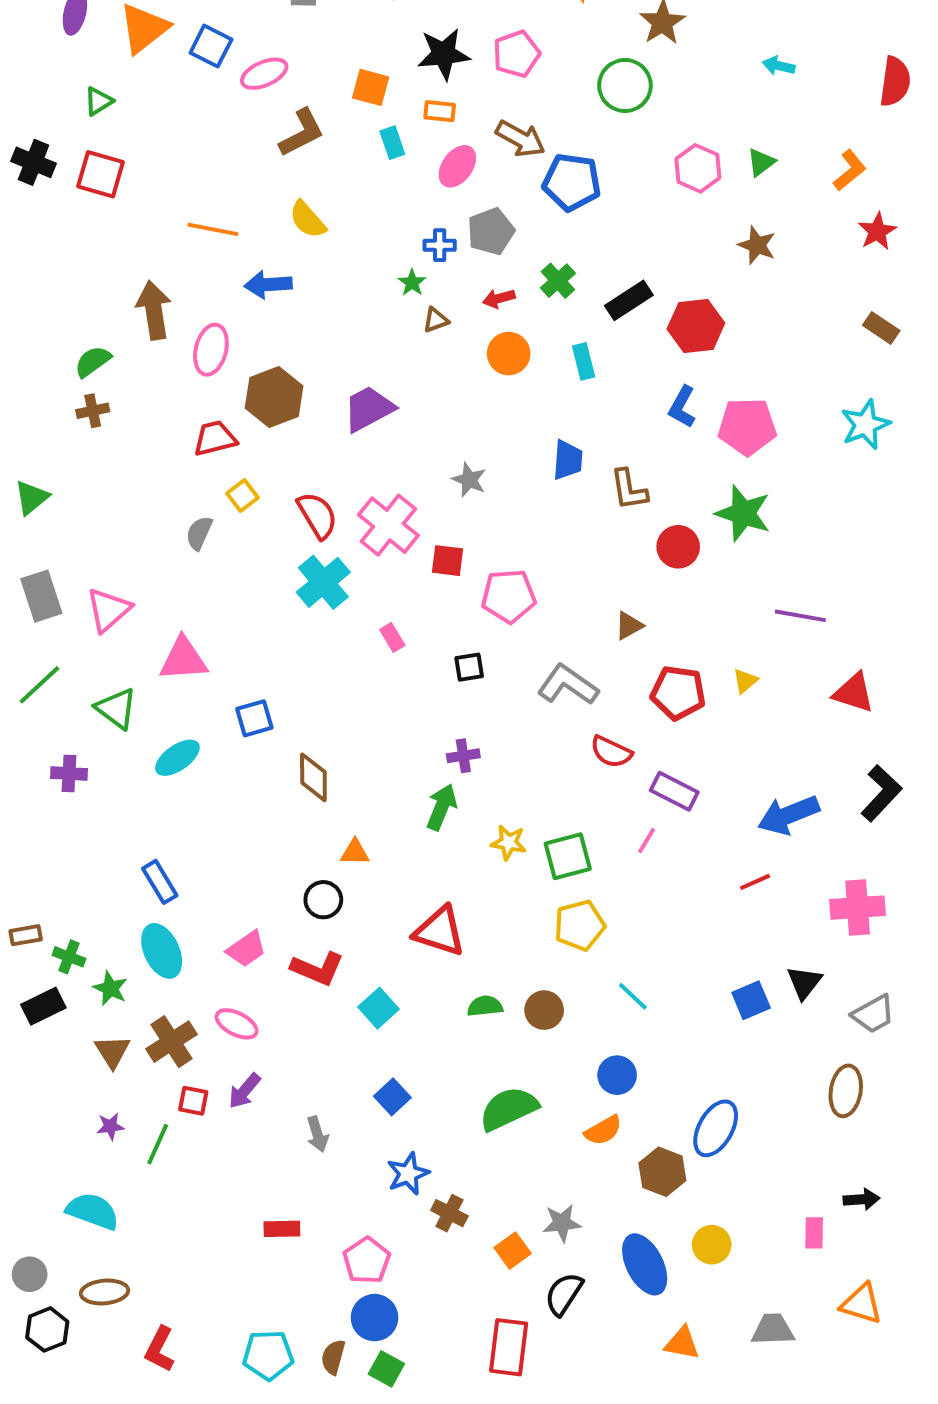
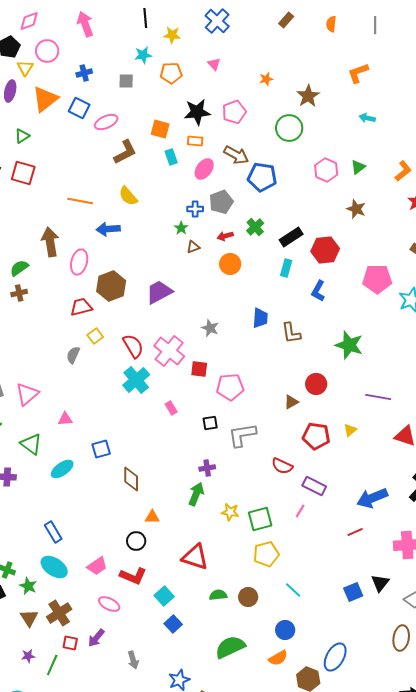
cyan rectangle: (584, 361) -> (286, 268), moved, turned 30
pink pentagon: (747, 427) -> (377, 279), moved
red circle: (678, 547) -> (316, 384), moved
pink triangle: (183, 659) -> (65, 419), size x0.6
gray L-shape: (568, 685) -> (242, 435), moved, turned -44
cyan ellipse: (162, 951) -> (54, 567), turned -32
pink ellipse: (237, 1024) -> (109, 604), moved
blue square: (392, 1097) -> (173, 624), moved

